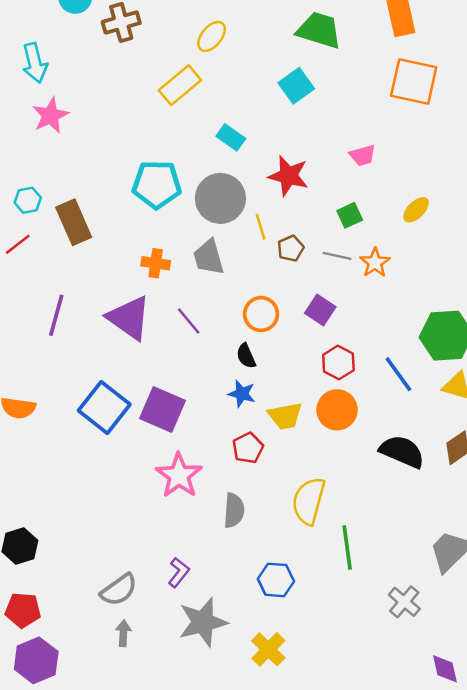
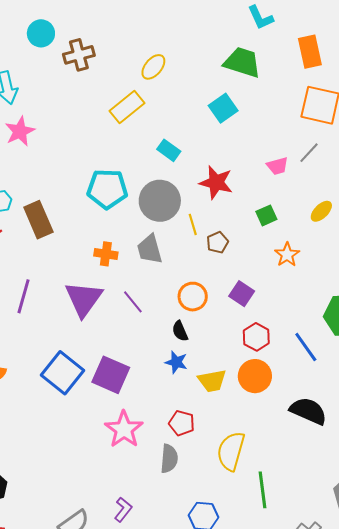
gray line: (337, 256) -> (309, 153), moved, turned -60
purple triangle: (129, 318) -> (84, 299), turned 30
red pentagon: (248, 448) -> (182, 423), moved, turned -30

